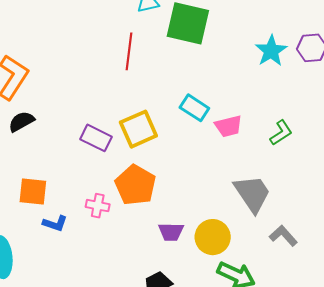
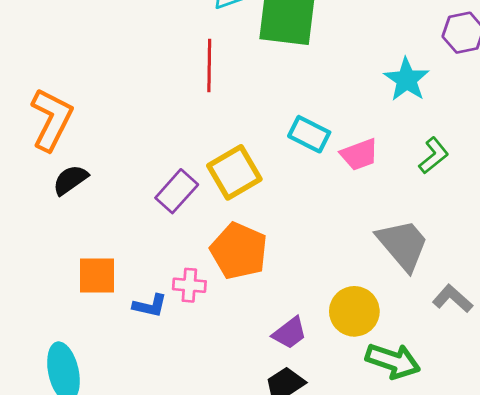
cyan star: (271, 51) -> (407, 79), moved
purple rectangle: (96, 138) -> (177, 191), turned -68
blue L-shape: (55, 223) -> (150, 306), moved
purple trapezoid: (171, 232) -> (290, 333), moved, turned -32

